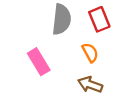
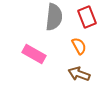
pink rectangle: (39, 62) -> (34, 54), turned -30

